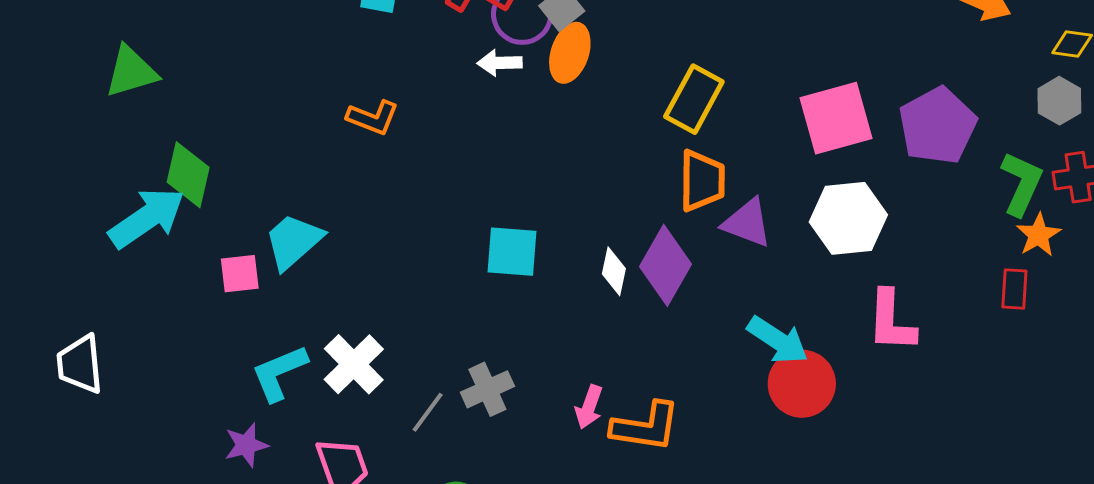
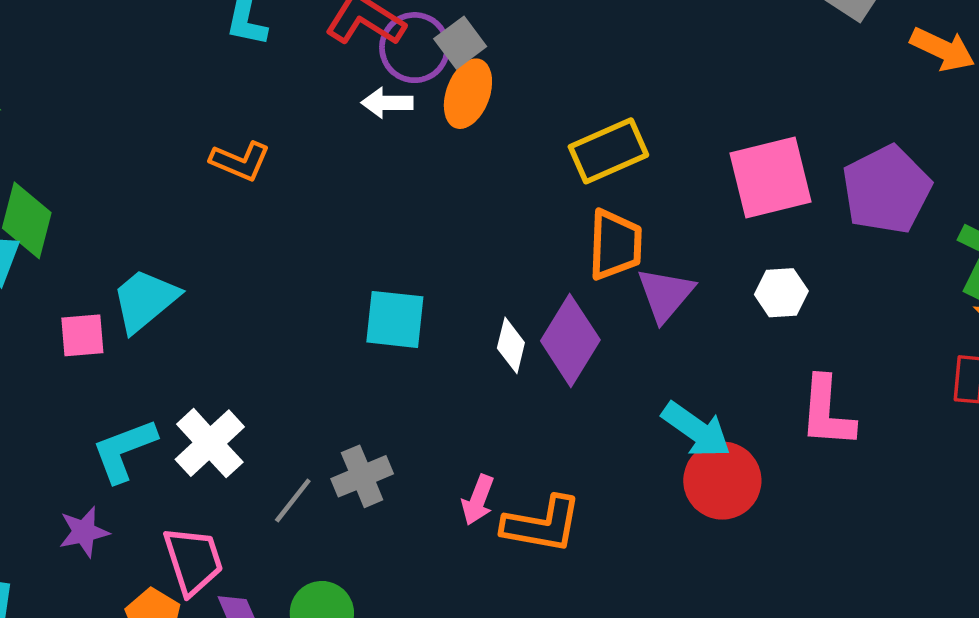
yellow rectangle: (694, 99) -> (608, 151), turned 36
white hexagon: (848, 218) -> (781, 293), size x0.6
purple triangle: (747, 223) -> (665, 294), turned 48

